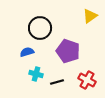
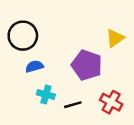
yellow triangle: (90, 16) -> (115, 38), moved
black circle: (40, 28) -> (23, 36), moved

